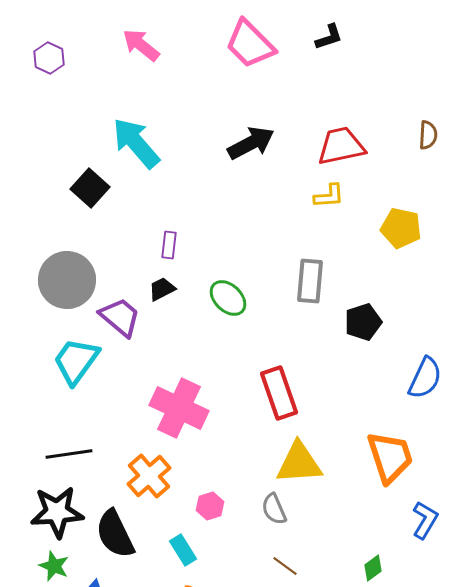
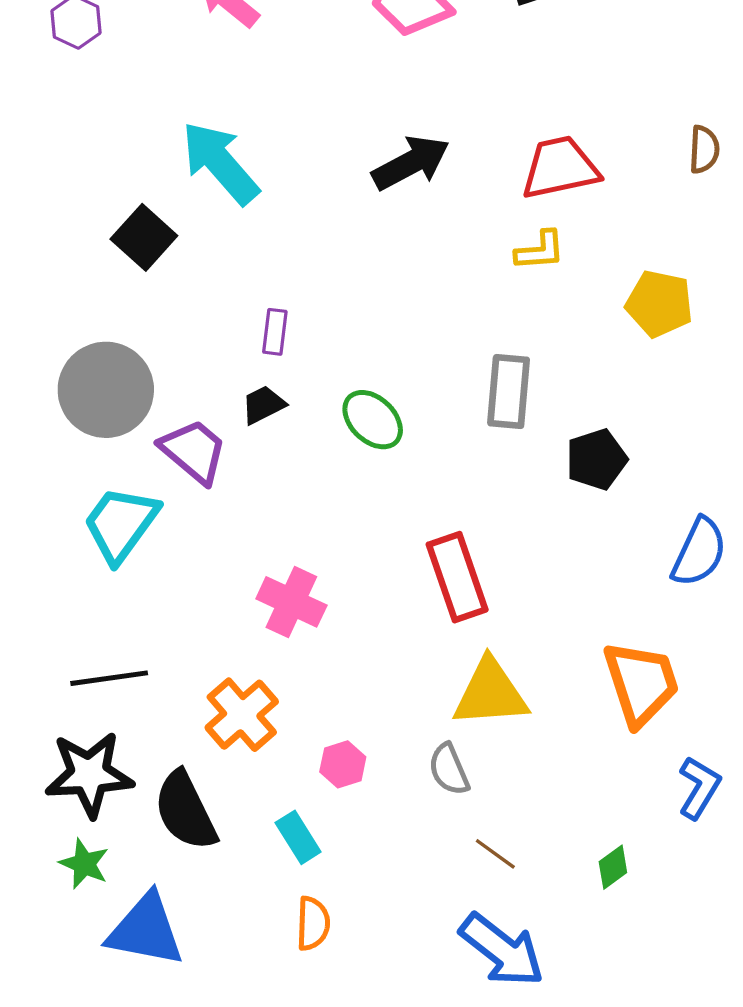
pink cross: (179, 408) -> (291, 602), size x0.7
brown line: (285, 566) -> (495, 854), moved

